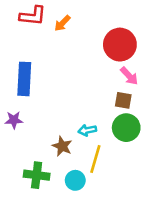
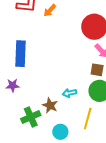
yellow line: (95, 159) -> (88, 119), moved
green cross: (37, 175) -> (31, 117), moved, turned -30

